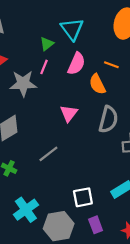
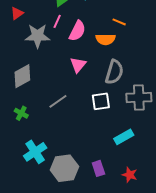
pink semicircle: (76, 64) -> (77, 31), moved
orange semicircle: (97, 84) -> (106, 39), turned -66
white square: (83, 197) -> (101, 101), moved

